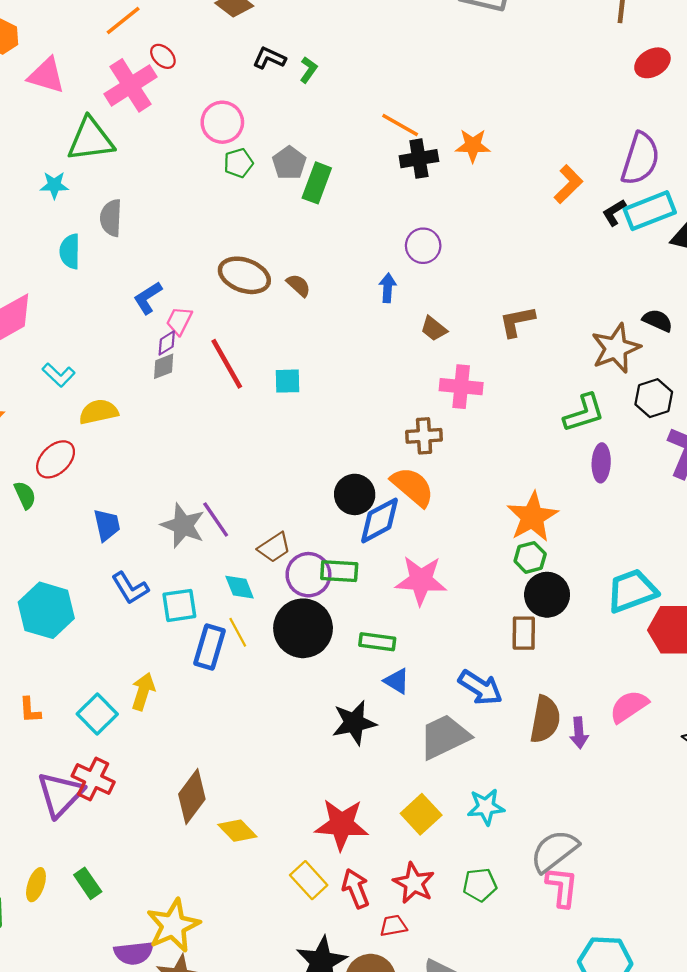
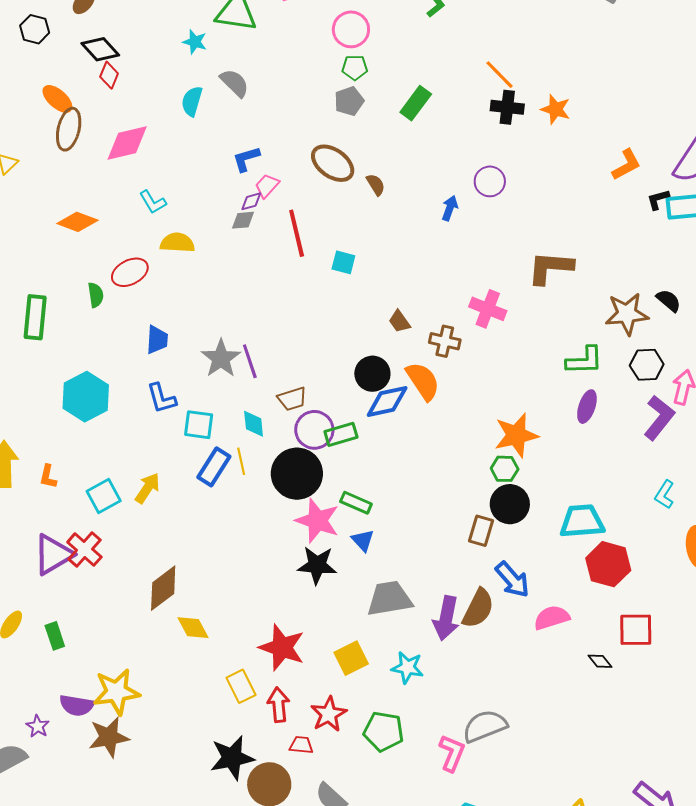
gray pentagon: (289, 163) -> (349, 101), moved
gray semicircle: (111, 218) -> (235, 83), turned 116
brown L-shape: (517, 321) -> (550, 268), size x1.4
brown trapezoid: (434, 329) -> (399, 321), moved
green rectangle: (339, 571) -> (341, 434), turned -36
pink star: (421, 580) -> (317, 521), moved
blue arrow: (480, 688) -> (512, 580), moved
purple arrow: (579, 733) -> (446, 618), moved, size x1.6
gray semicircle: (554, 851) -> (485, 726), moved
green pentagon: (480, 885) -> (384, 731), size x1.4

